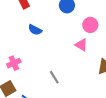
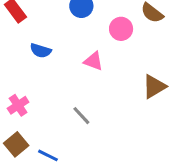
pink triangle: (81, 45) -> (93, 61), moved

